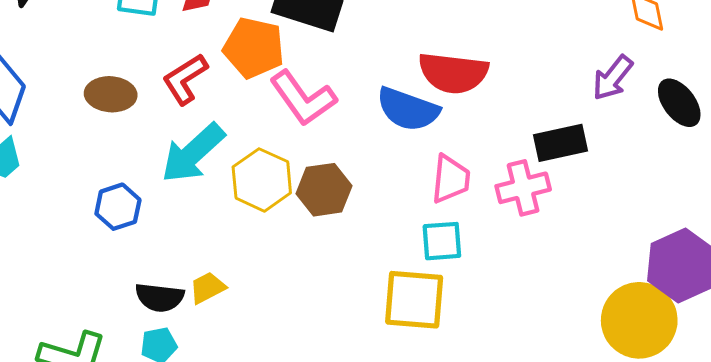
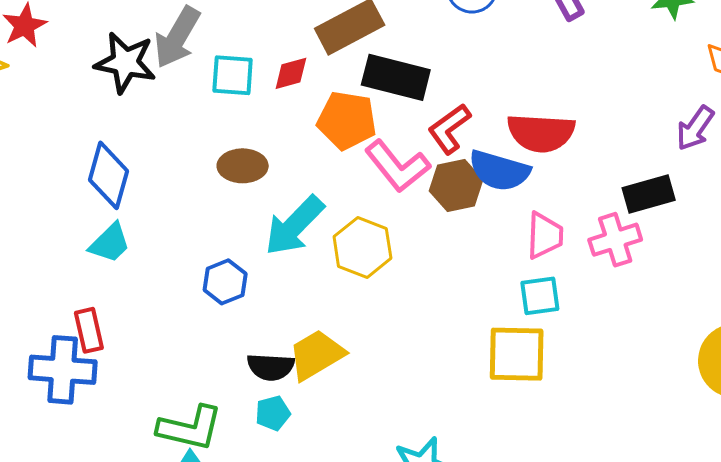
red L-shape: (185, 79) -> (449, 129), moved
brown ellipse: (111, 94) -> (243, 166), moved
brown hexagon: (324, 190) -> (456, 185), moved
yellow trapezoid: (207, 288) -> (316, 355), size x1.6

